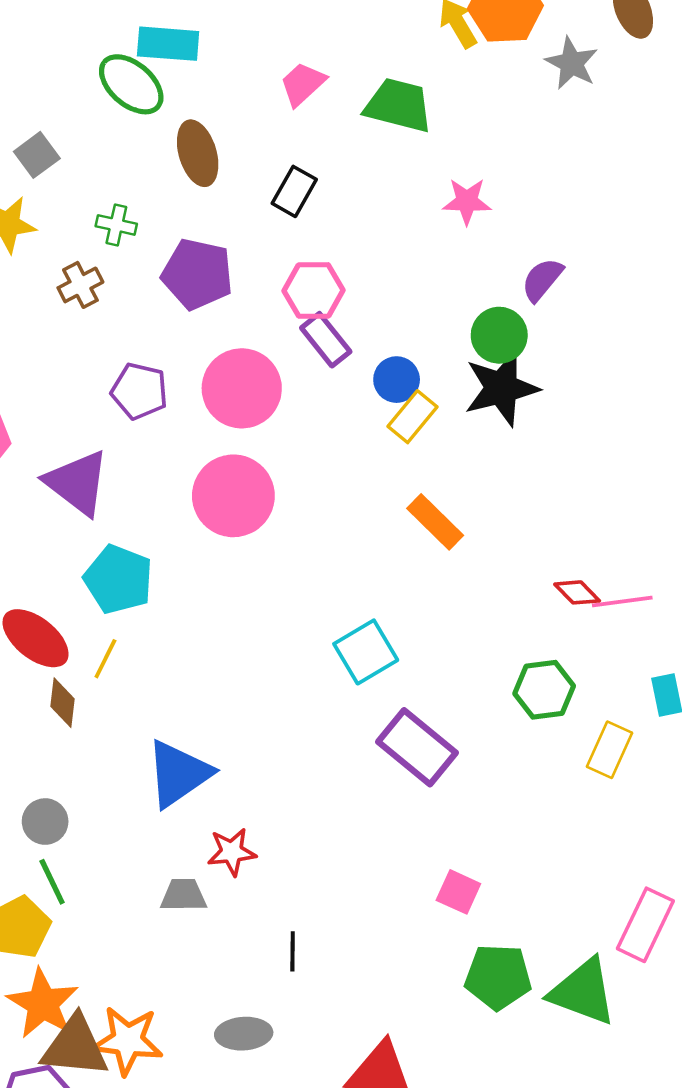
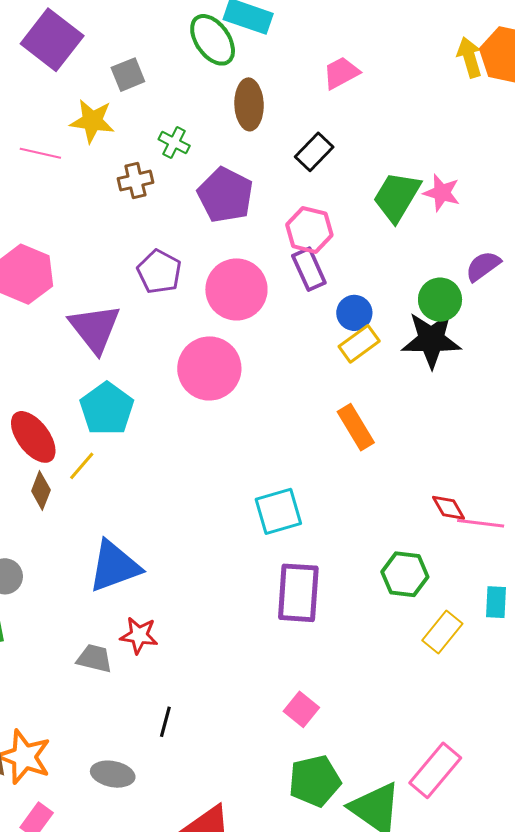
green trapezoid: (399, 105) -> (397, 197), moved, turned -88
purple rectangle: (417, 747) -> (298, 593), turned 40
green pentagon: (498, 977) -> (315, 781), turned -30

